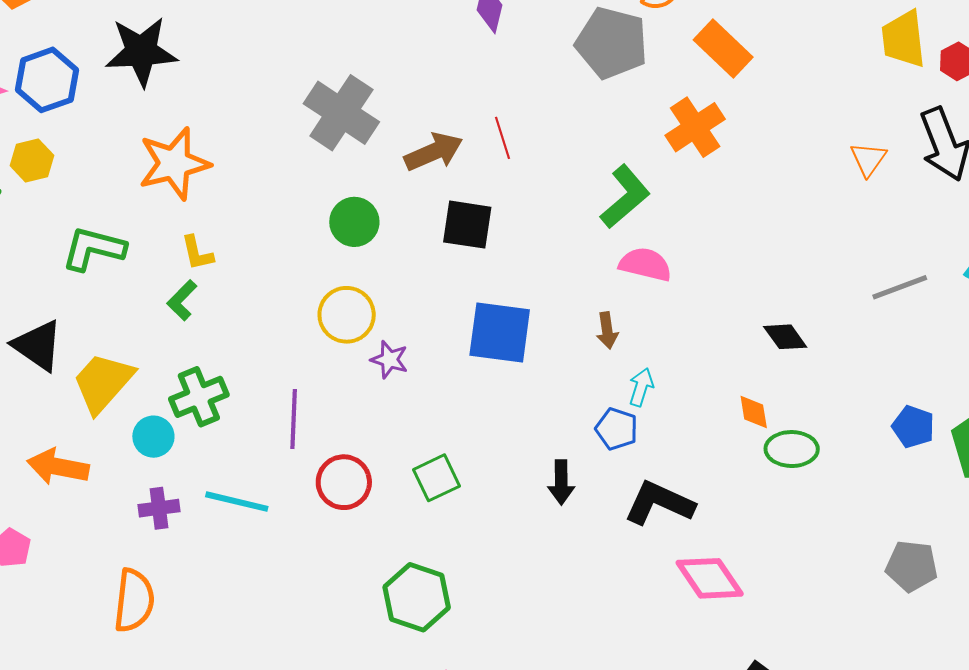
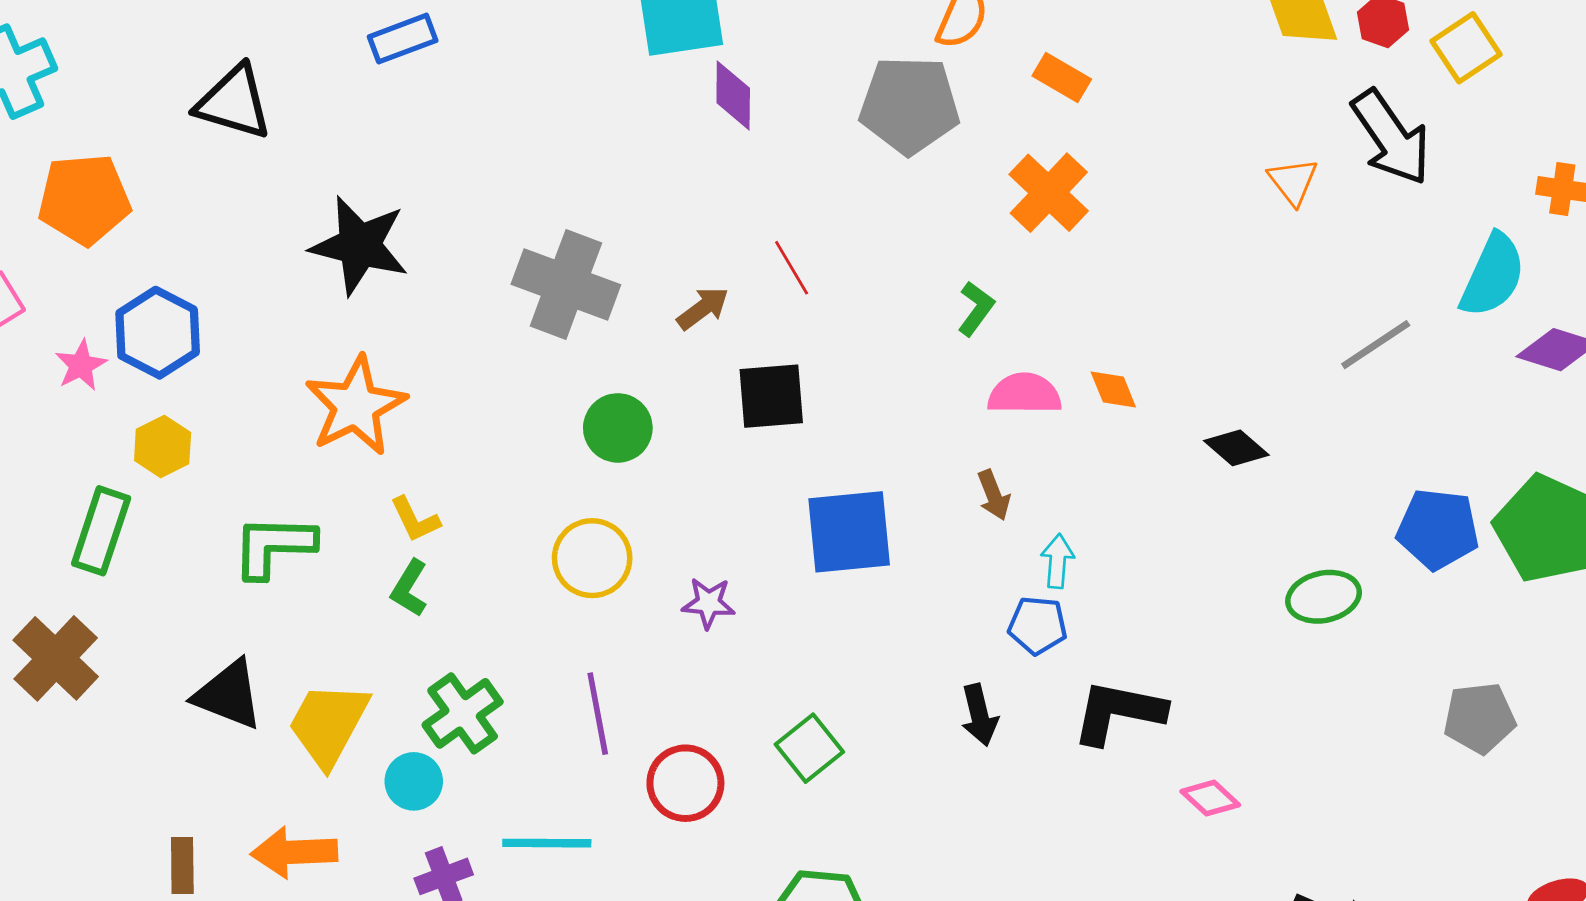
orange rectangle: (723, 48) -> (1062, 78), size x0.7
black star: (141, 52) -> (359, 245), moved, turned 30
brown arrow: (434, 152) -> (703, 308), size x0.7
green L-shape: (625, 197) -> (976, 309), size x0.6
yellow circle: (347, 315) -> (592, 558), moved
orange diamond: (754, 412) -> (1113, 389), moved
blue pentagon: (913, 427) -> (1438, 529), size x1.4
green ellipse: (792, 449) -> (1324, 597), moved
pink diamond: (710, 578) -> (1210, 798), size x0.6

